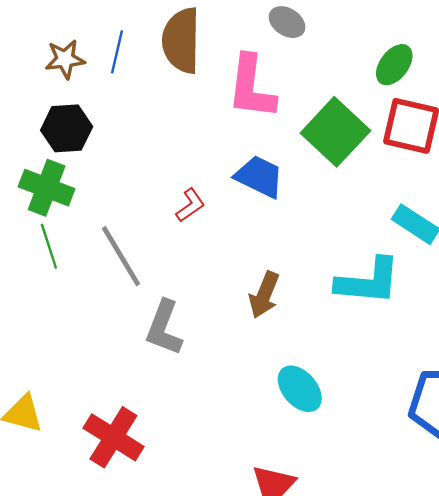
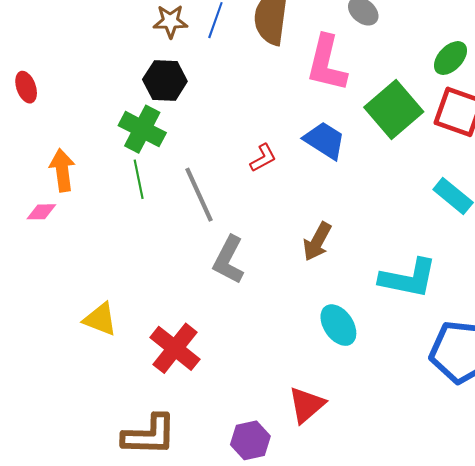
cyan L-shape: (368, 281) -> (408, 278), moved

